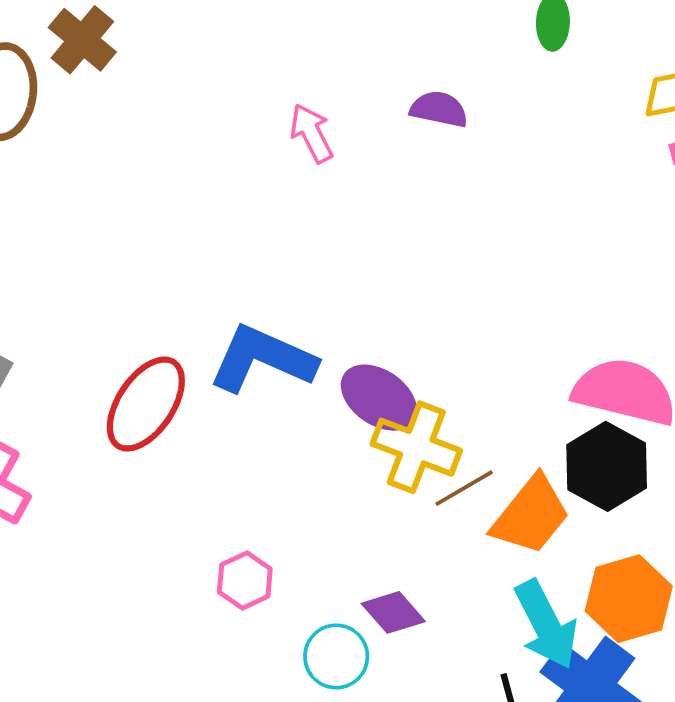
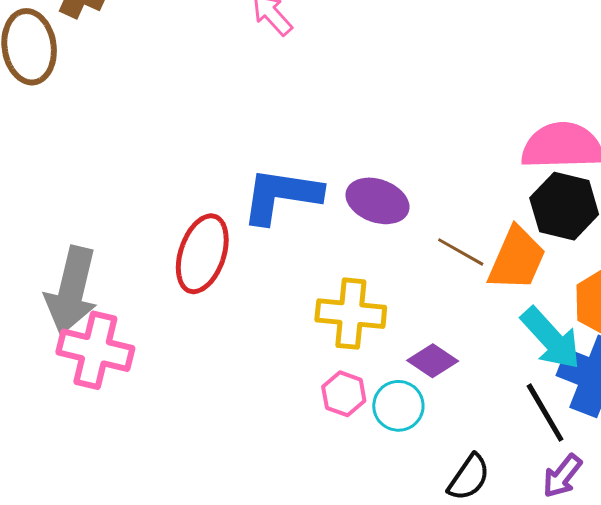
yellow cross: (416, 447) -> (351, 314), moved
brown line: (464, 488) -> (461, 252), turned 75
pink hexagon: (245, 580) -> (344, 394), moved

